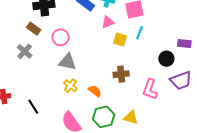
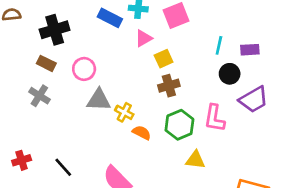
cyan line: (139, 33) -> (219, 45), moved
yellow square: (120, 39) -> (164, 59), turned -32
brown cross: (121, 74) -> (169, 86), moved
yellow cross: (70, 86) -> (124, 112), moved
green hexagon: (104, 117) -> (179, 125), moved

